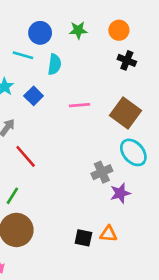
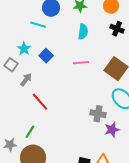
cyan semicircle: (55, 64) -> (83, 32), moved
gray cross: (102, 172) -> (98, 114), turned 35

